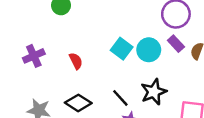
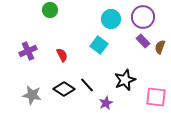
cyan circle: (149, 50) -> (111, 19), moved
black line: (120, 98) -> (87, 85), moved

